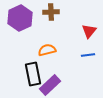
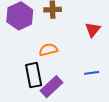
blue line: (88, 55) -> (92, 73), moved

